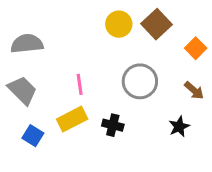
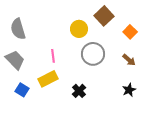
yellow circle: (119, 24) -> (79, 29), moved
gray semicircle: (27, 44) -> (18, 29), turned -100
black cross: (113, 125) -> (79, 91), moved, turned 32
black star: (179, 127) -> (129, 90), moved

